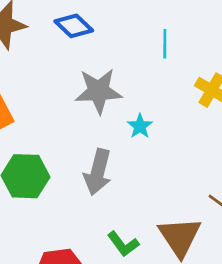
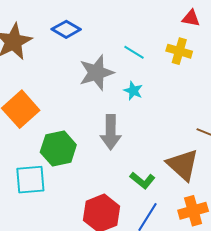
cyan line: (165, 44) -> (134, 52), moved, turned -45

